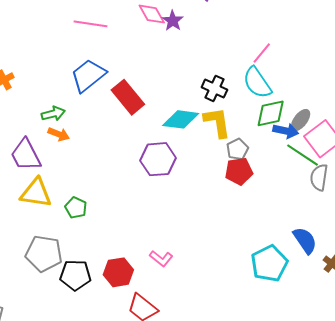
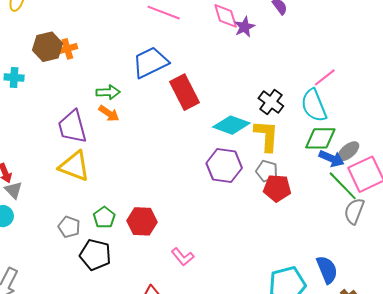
gray pentagon: (237, 149) -> (267, 171), moved, turned 30
purple hexagon: (158, 159) -> (224, 166), moved
green pentagon: (76, 208) -> (104, 217), moved
gray pentagon: (44, 254) -> (69, 227), size x0.6
red hexagon: (118, 272) -> (142, 221), moved

